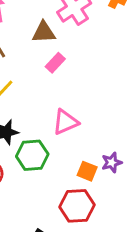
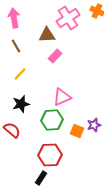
green hexagon: (32, 155) -> (52, 120), moved
red hexagon: (77, 206) -> (50, 155), moved

